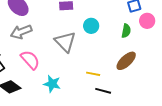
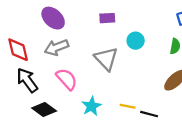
yellow line: (93, 74) -> (128, 106), moved
cyan star: (52, 84) -> (91, 106), turned 30

